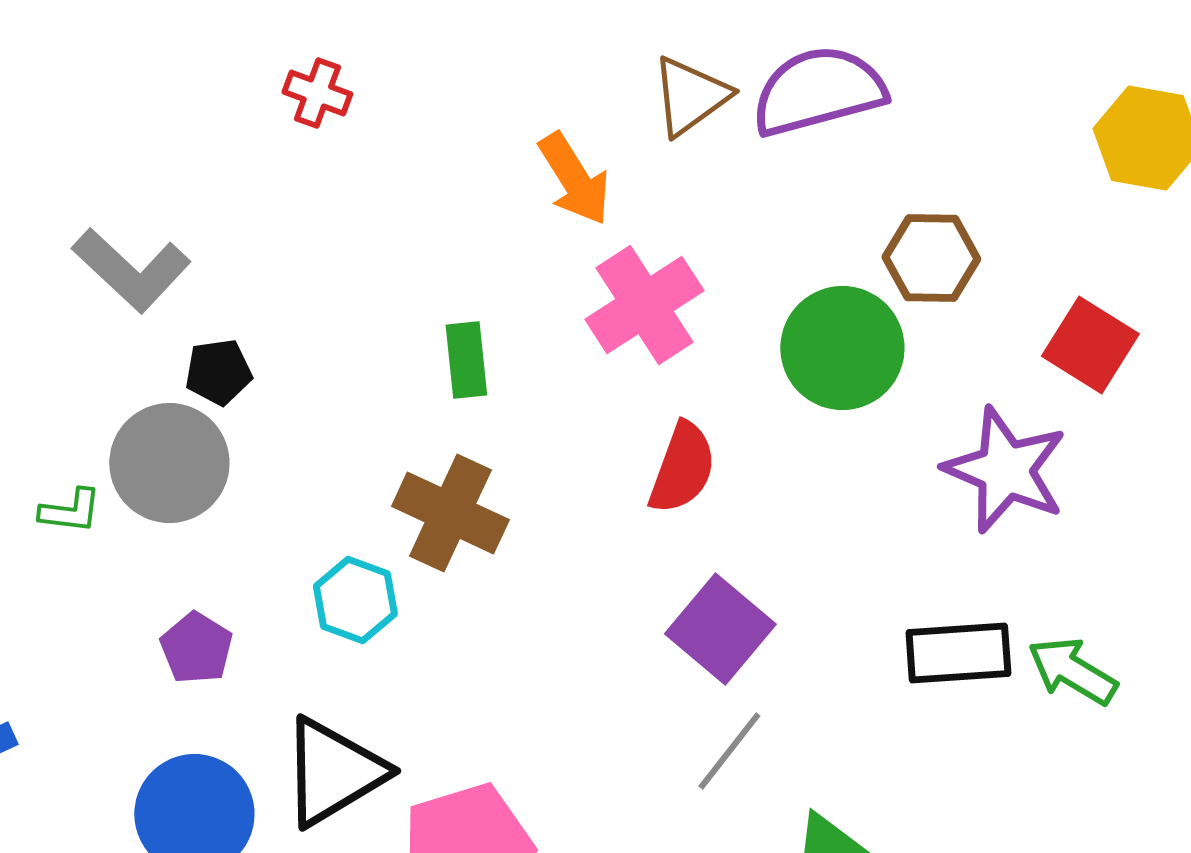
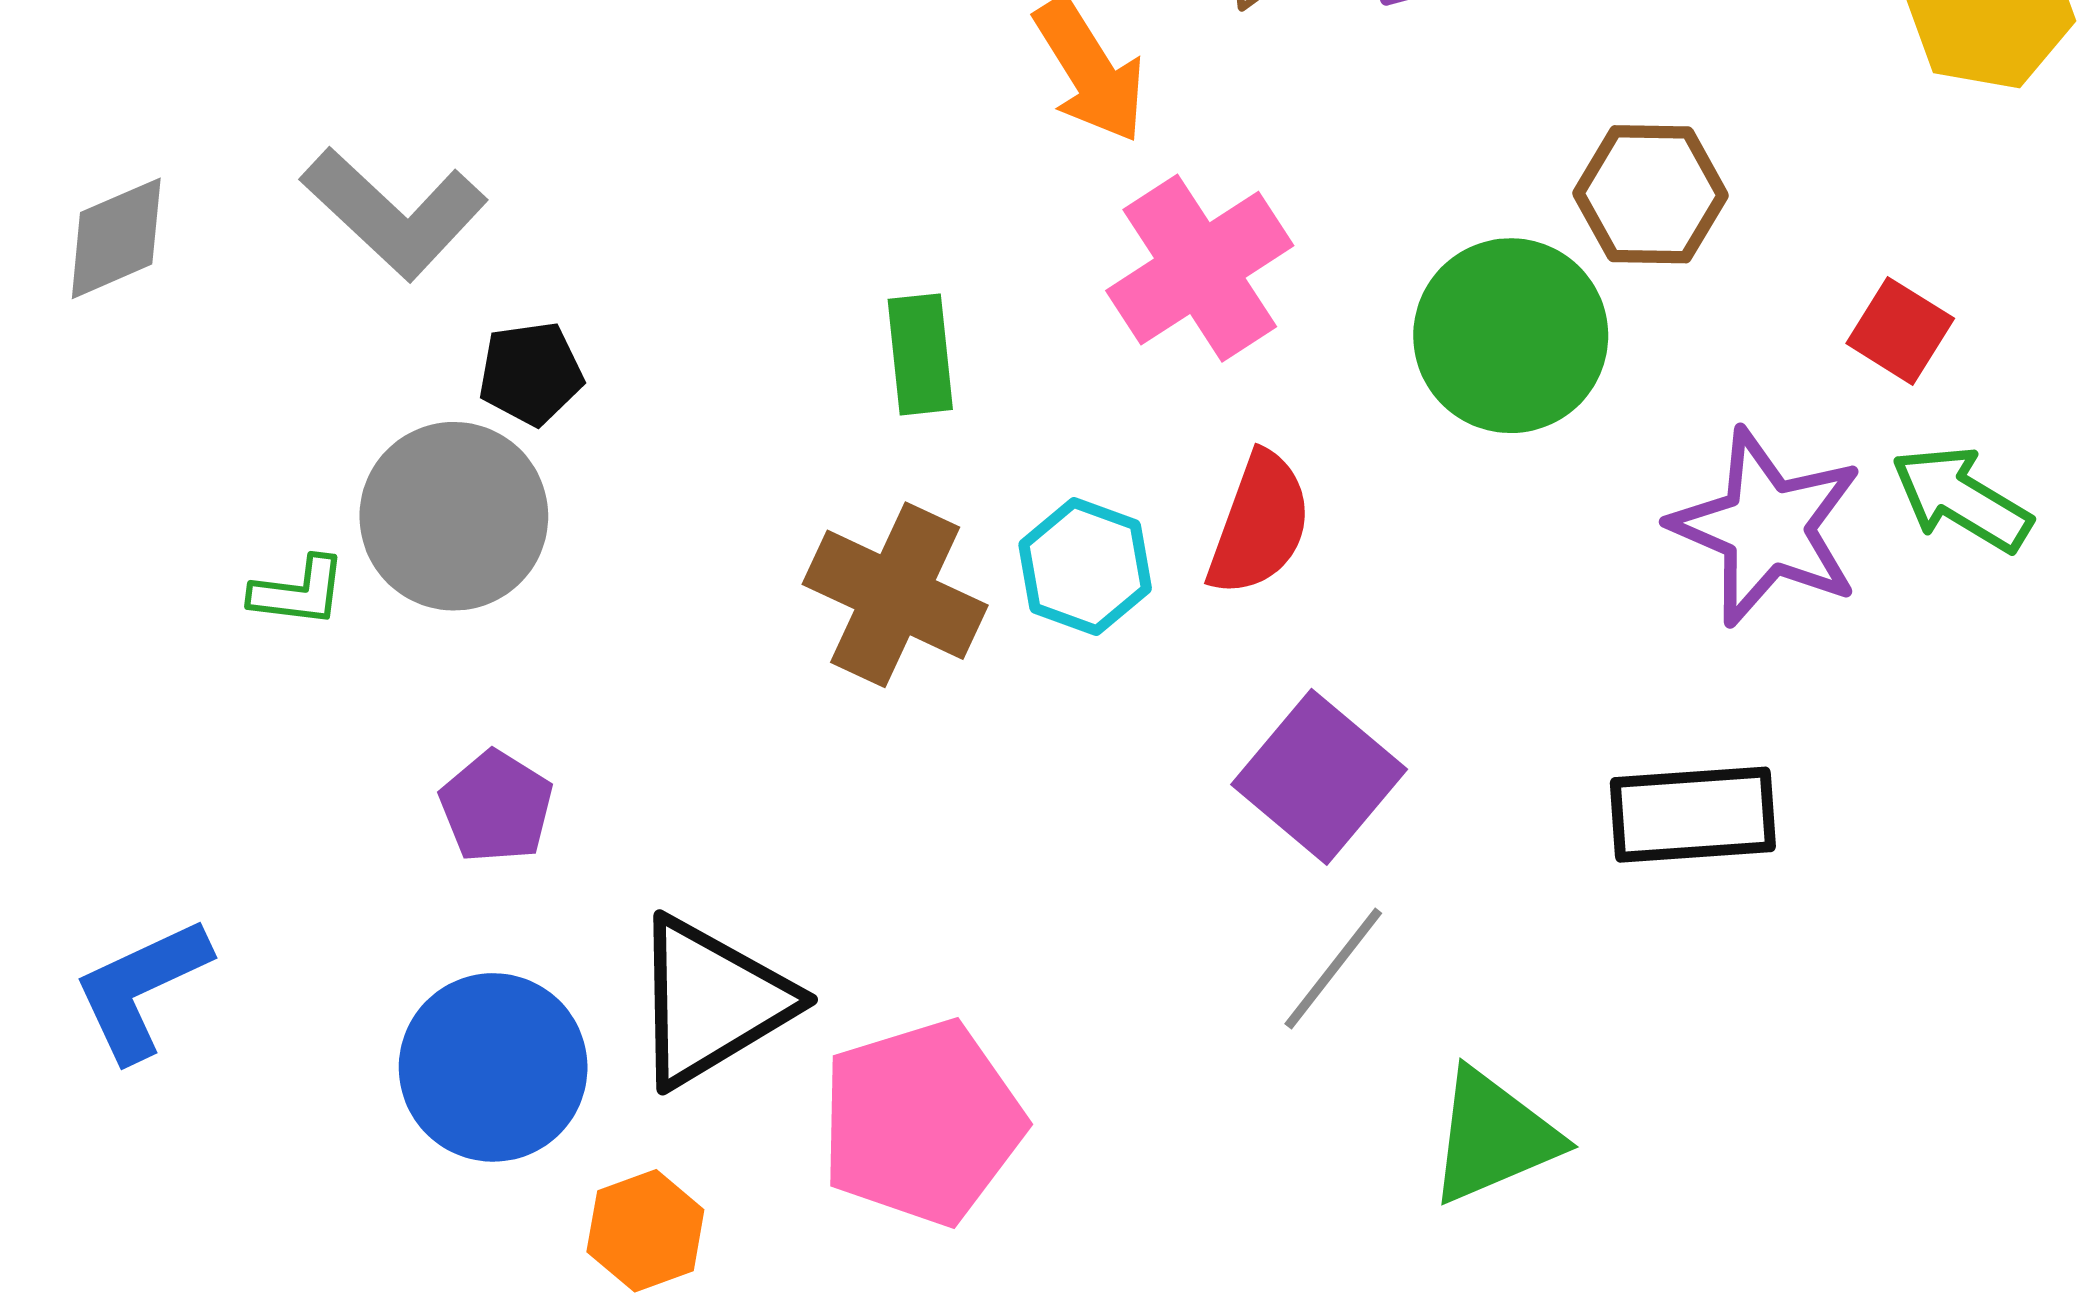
red square: (1090, 345) -> (1900, 331), size x0.7
cyan hexagon: (355, 600) -> (1085, 566), moved
green arrow: (1072, 671) -> (1961, 499), moved

